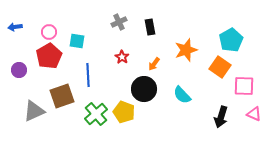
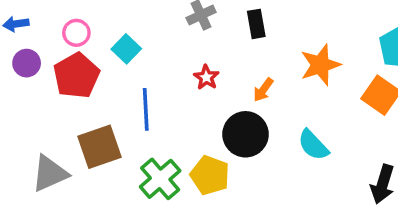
cyan square: (77, 41) -> (126, 49), turned 35
purple circle: (19, 70) -> (27, 63), moved

